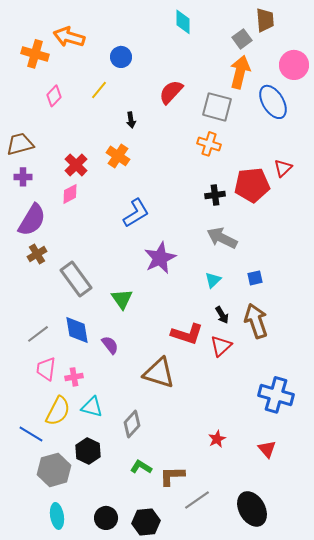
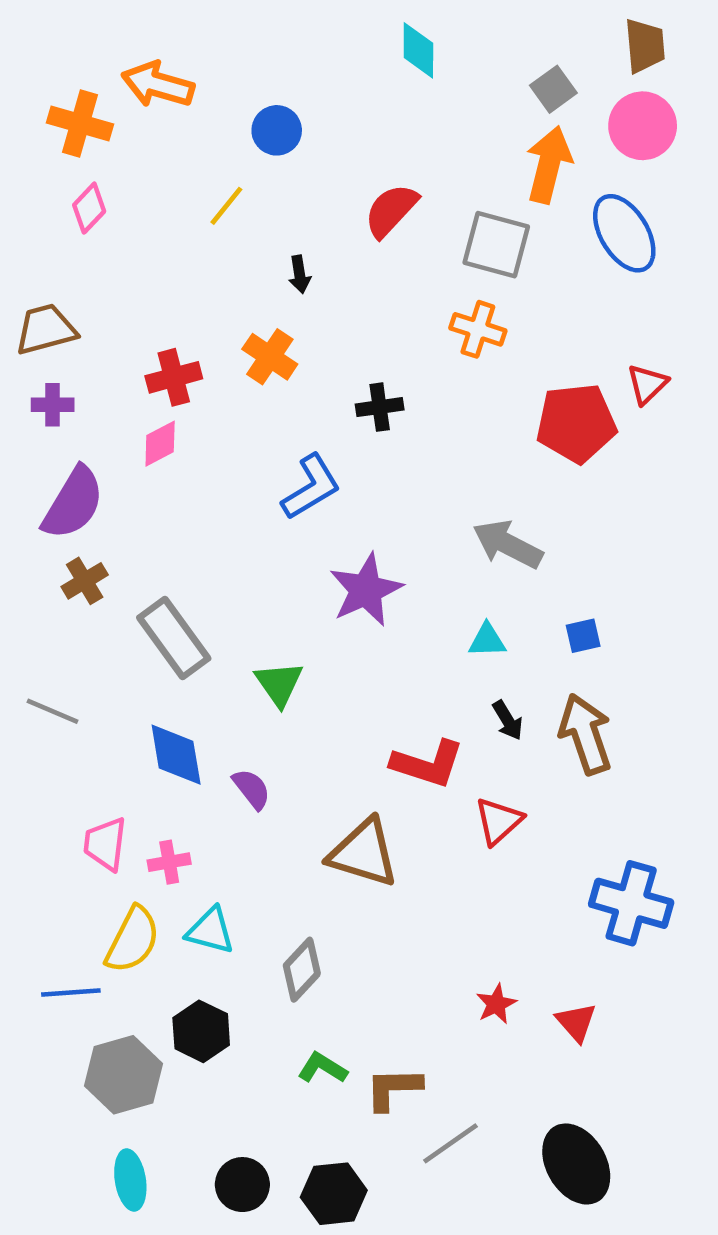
brown trapezoid: (265, 20) -> (645, 46), moved
pink circle: (294, 65) -> (643, 126), moved
pink diamond: (54, 96) -> (89, 208), moved
red cross: (76, 165) -> (174, 377), turned 30
black cross: (215, 195) -> (380, 407), moved
cyan triangle: (213, 280) -> (487, 640), turned 42
gray line: (38, 334) -> (53, 711), moved, turned 60
red triangle: (221, 346) -> (498, 821), moved
blue line: (31, 434) -> (71, 992), turned -35
red triangle: (267, 449) -> (576, 1022), moved

